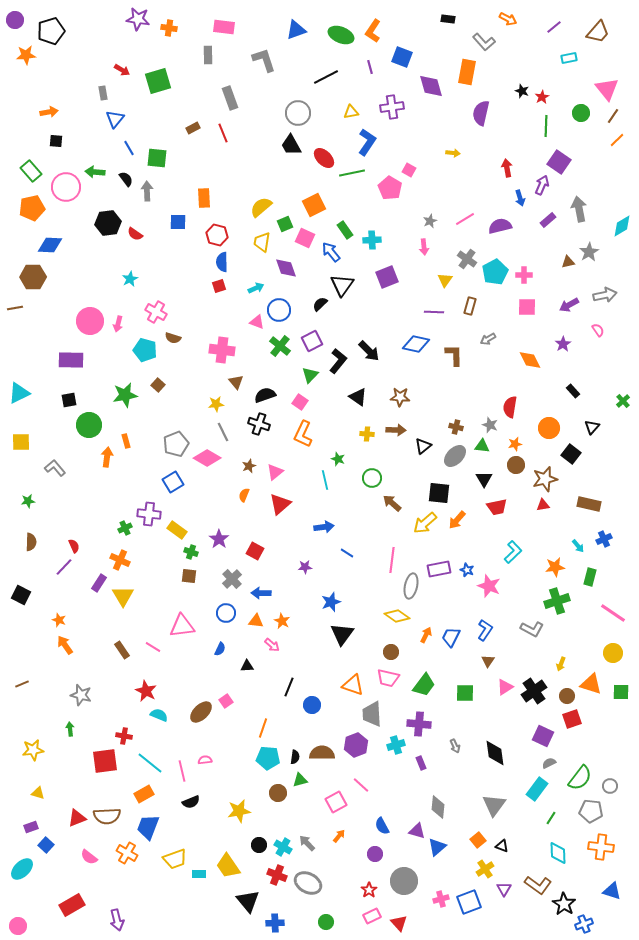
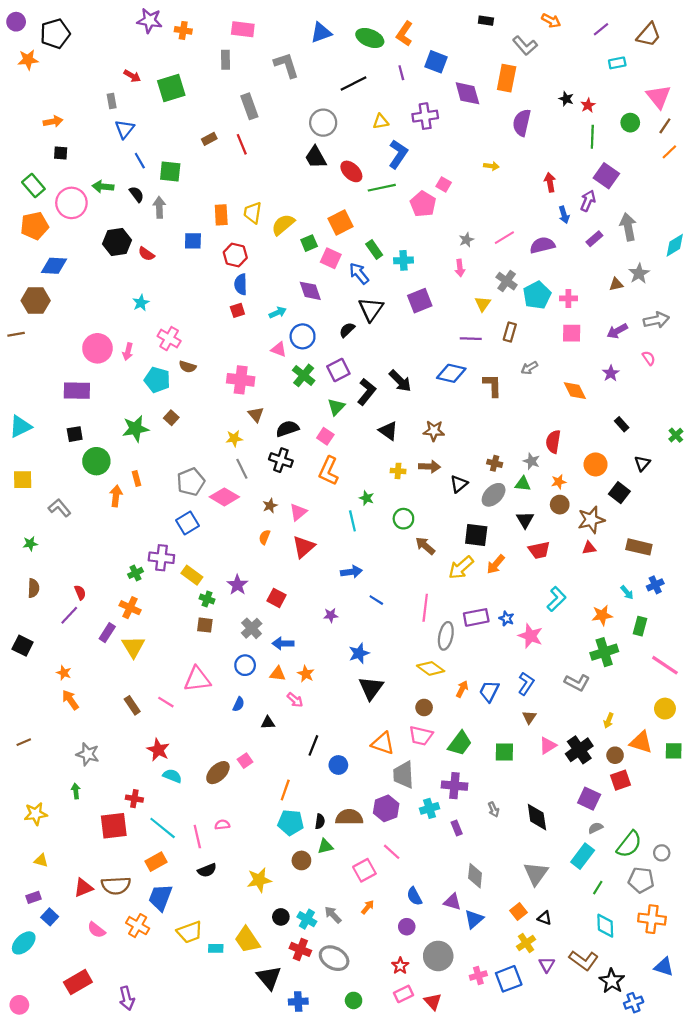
yellow trapezoid: (262, 242) -> (253, 213), moved

